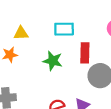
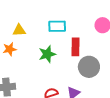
green star: (53, 61) -> (47, 54), turned -30

